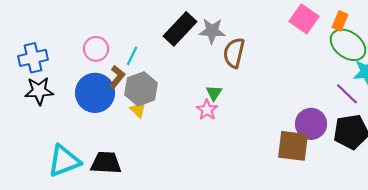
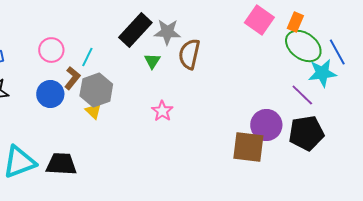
blue circle: (95, 93) -> (50, 94), size x0.7
green triangle: (214, 93) -> (152, 61), moved

